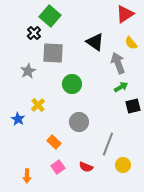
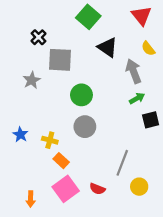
red triangle: (125, 14) -> (141, 16), turned -36
green square: (50, 16) -> (88, 17), moved
yellow cross: (38, 105) -> (50, 140), moved, turned -32
gray circle: (79, 122) -> (85, 127), moved
pink square: (58, 167) -> (66, 189), size x1.6

